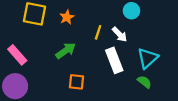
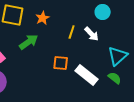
green arrow: (66, 51) -> (29, 42), moved
white rectangle: (114, 60) -> (87, 75), moved, turned -30
orange square: (77, 82) -> (61, 63), moved

